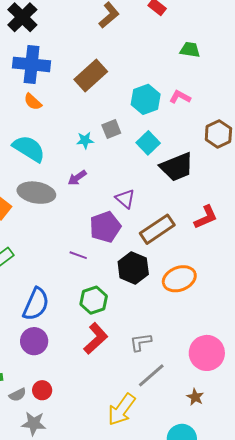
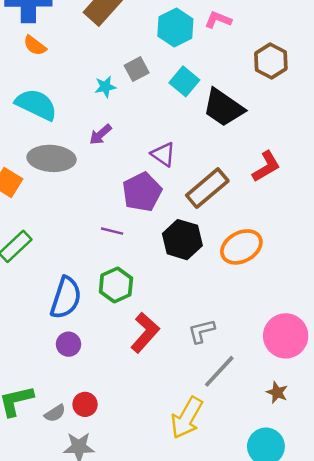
black trapezoid: (177, 167) -> (223, 108), turned 63
green hexagon: (94, 300) -> (116, 285), moved
purple circle: (34, 341) -> (68, 344), size x0.7

